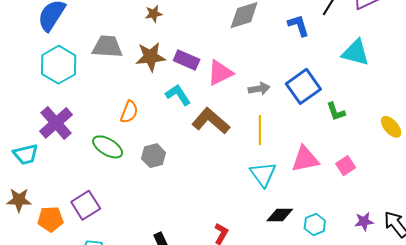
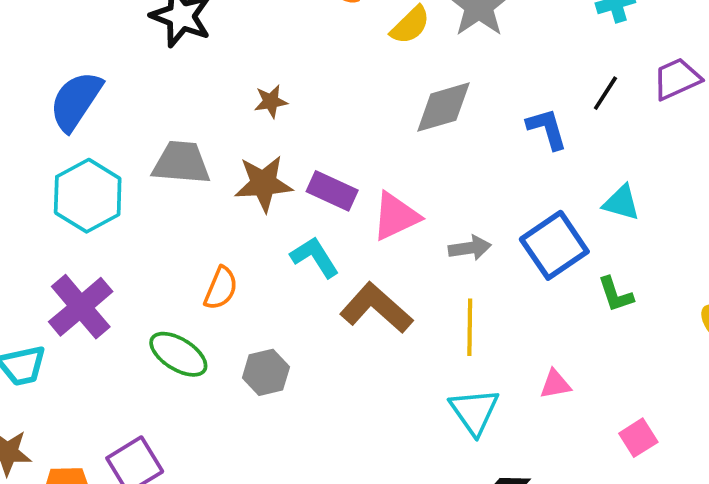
cyan triangle: (356, 53) -> (621, 203), moved, size x0.7
pink triangle: (305, 159) -> (555, 384), size x0.6
pink square: (346, 166) -> (638, 438), moved

